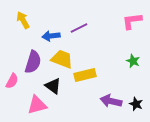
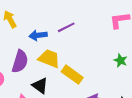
yellow rectangle: (85, 75) -> (72, 75), turned 50

